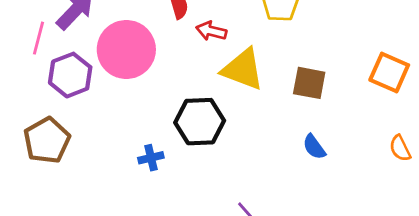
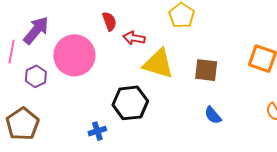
purple hexagon: (70, 75) -> (36, 76), size x0.7

